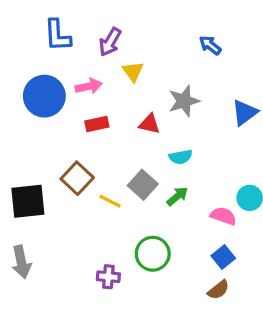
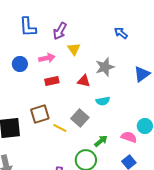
blue circle: (44, 96) -> (20, 64), size x0.6
brown square: (77, 178) -> (40, 114), turned 30
green arrow: (177, 196) -> (101, 141), moved

